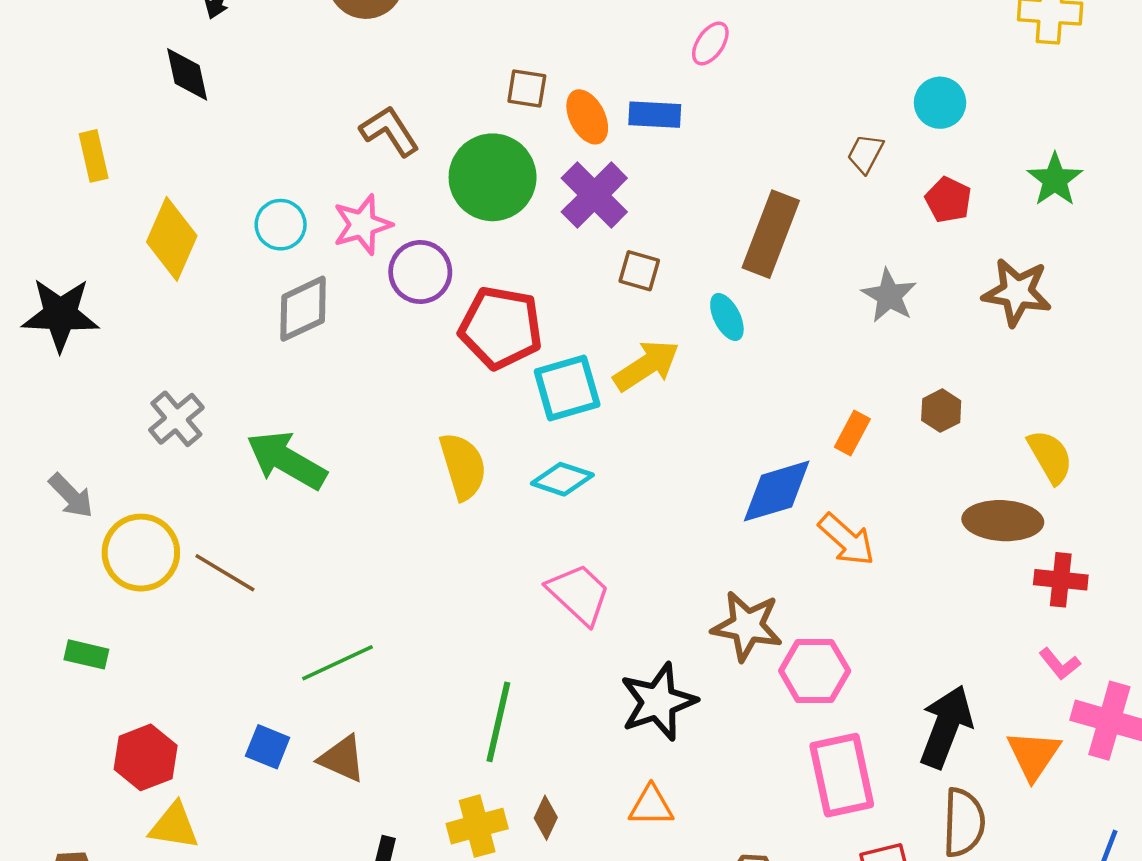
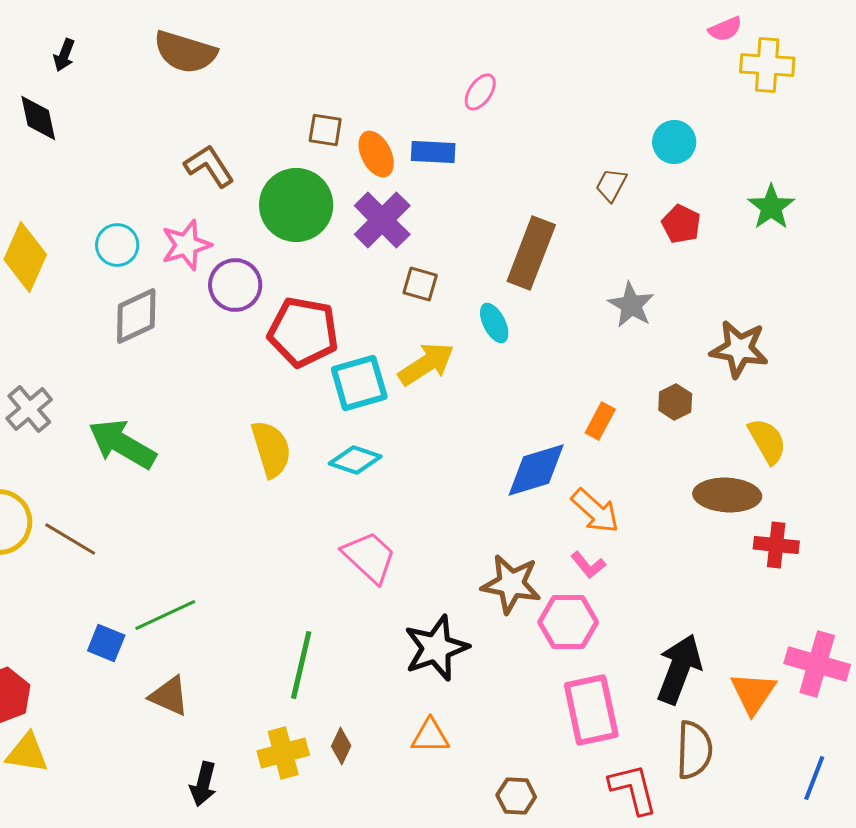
brown star: (1017, 292) -> (739, 349), moved
pink L-shape: (1060, 664) -> (588, 565), moved
blue square: (268, 747) -> (106, 643), moved

